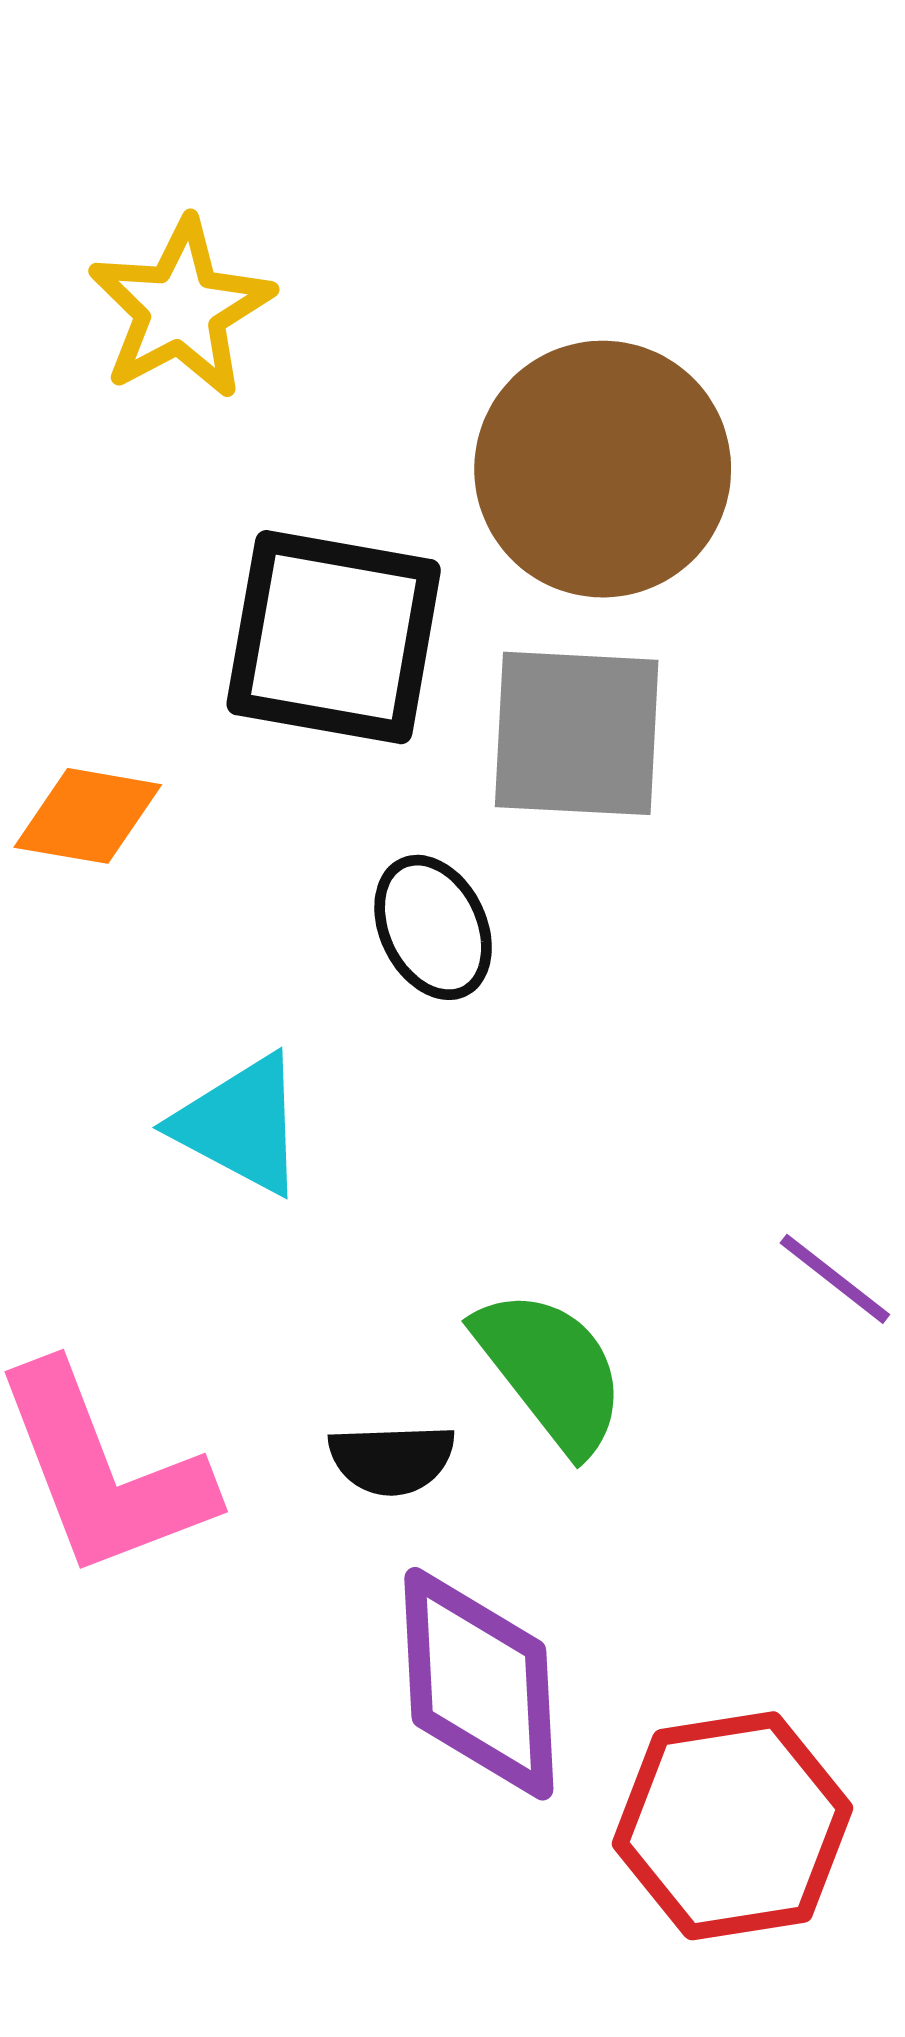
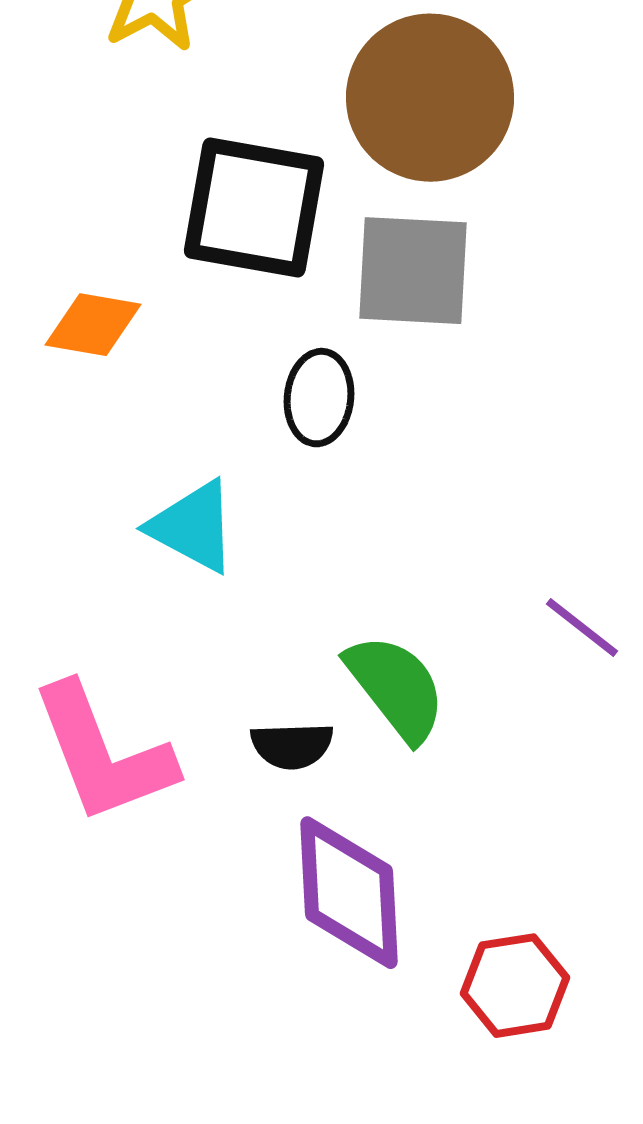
black ellipse: (433, 927) -> (319, 398), turned 32
red hexagon: (733, 1826) -> (515, 986), size x0.7

